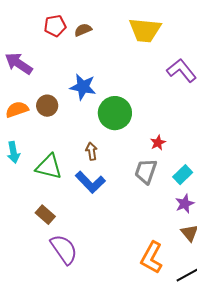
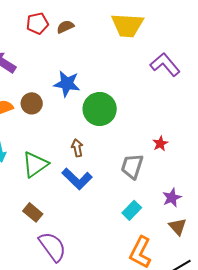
red star: (158, 143) -> (160, 144), moved
green triangle: (49, 167) -> (35, 164), turned -48
cyan rectangle: (183, 175) -> (132, 210), moved

